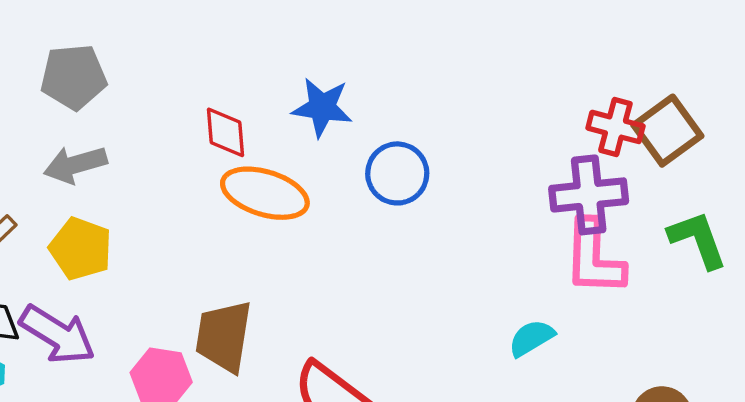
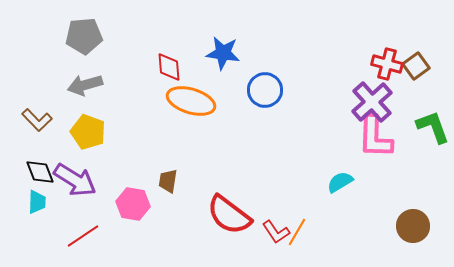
brown square: (667, 131) -> (416, 66), size x0.7
purple cross: (589, 195) -> (372, 102), turned -36
brown trapezoid: (224, 336) -> (168, 181), size x0.6

